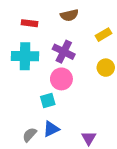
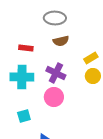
yellow circle: (106, 68) -> (93, 76), moved
cyan square: (48, 101) -> (24, 116), moved

